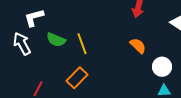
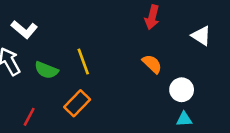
white L-shape: (34, 18) -> (24, 30), turned -125
green semicircle: (56, 40) -> (46, 70), moved

